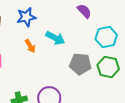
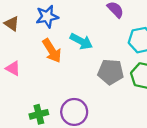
orange arrow: (30, 46) -> (52, 51), size x1.5

